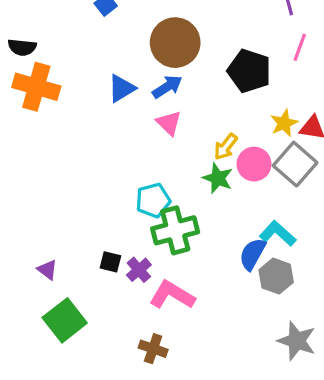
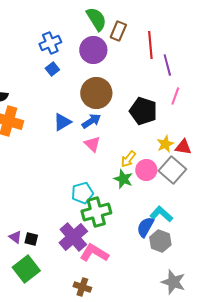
black square: (110, 262) -> (31, 239), moved
purple cross: (139, 270) -> (73, 237), size x1.8

